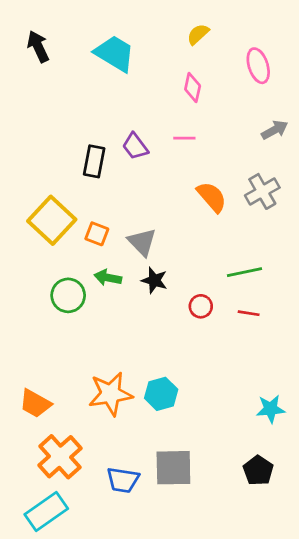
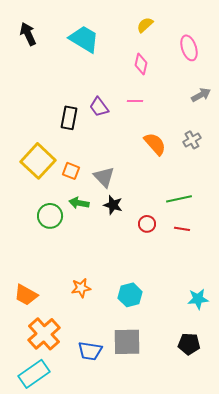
gray cross: (262, 191) -> (192, 140), size x0.7
orange star: (111, 394) -> (81, 288), size x0.6
cyan hexagon: (161, 394) -> (130, 295), moved
black pentagon: (258, 470) -> (189, 344), turned -30

